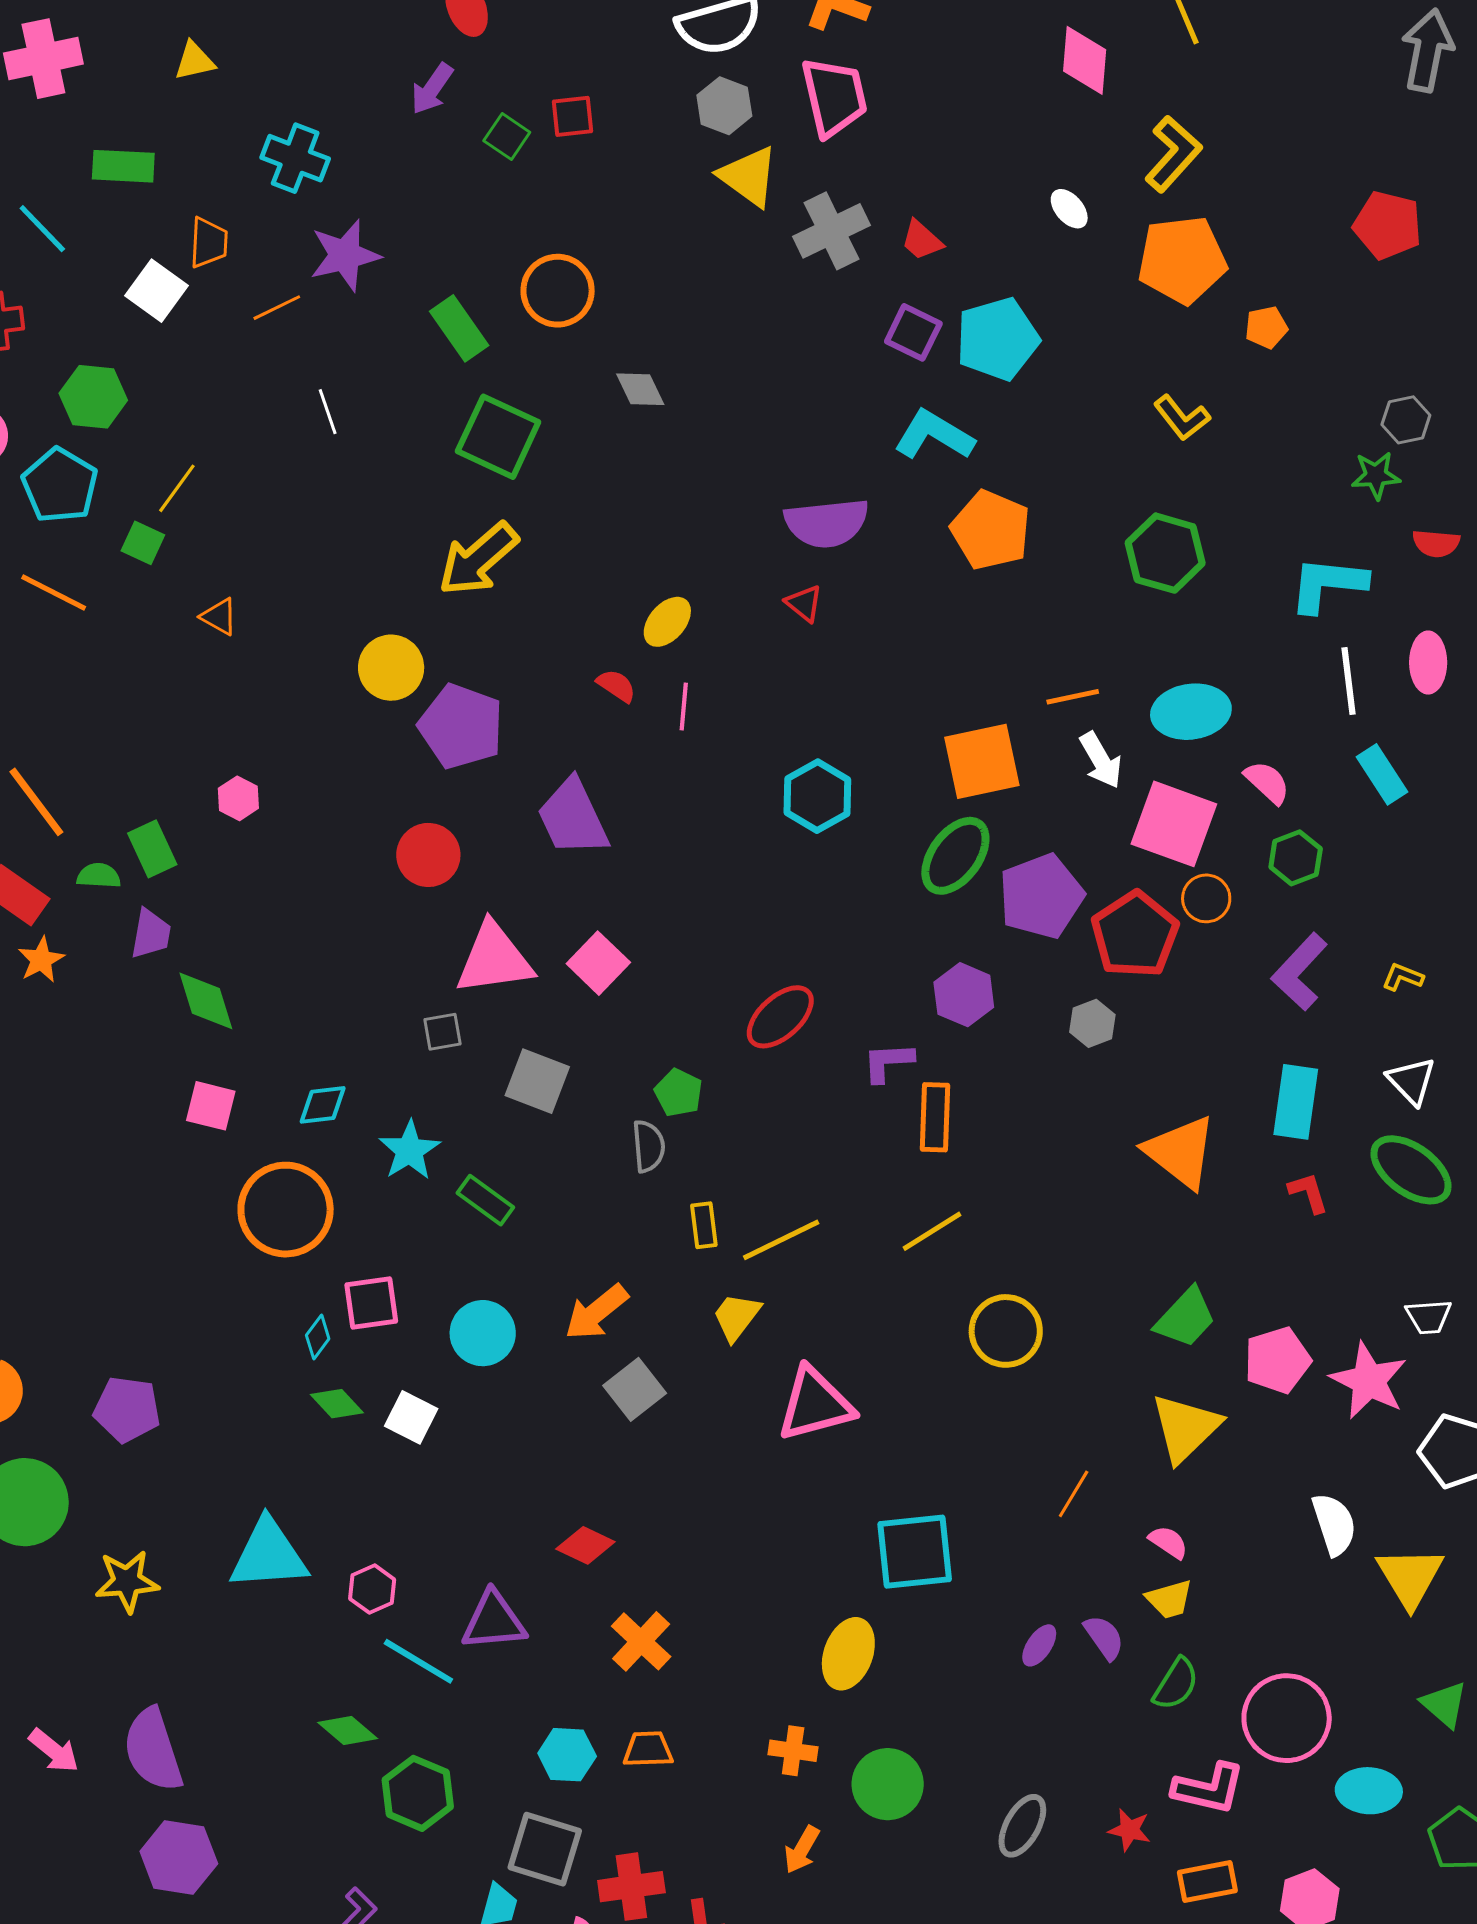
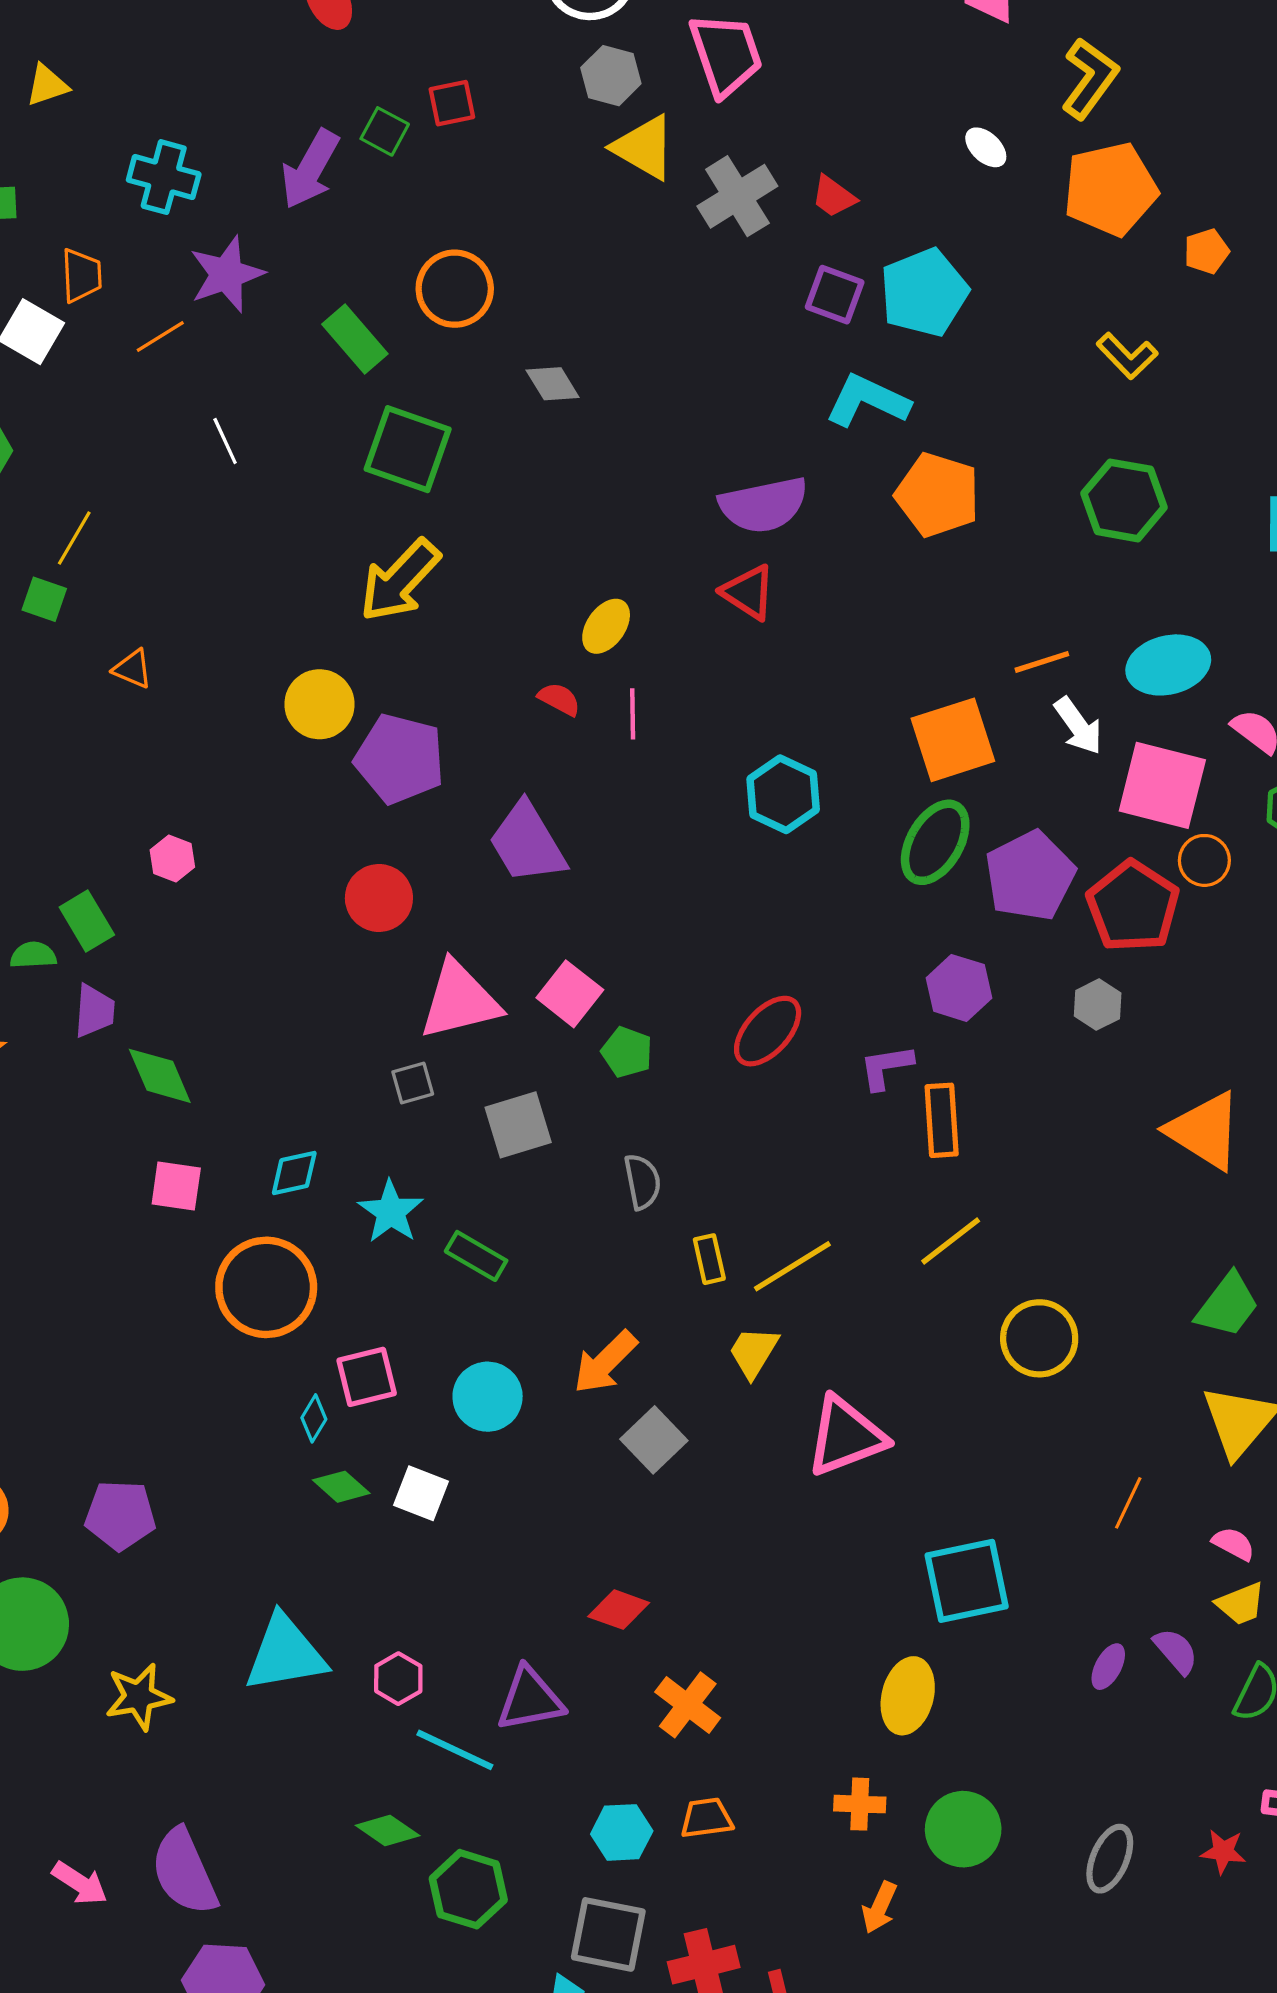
purple arrow: (432, 89) -> (310, 169), moved, size x1.4
red triangle: (804, 603) -> (748, 592), size x1.4
gray square: (537, 1081) -> (518, 1125), turned -32
green pentagon: (679, 1093) -> (627, 1052), moved

